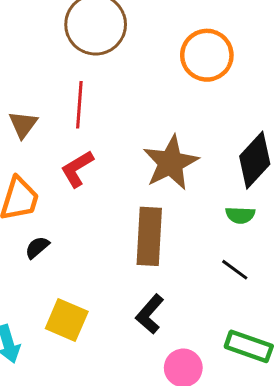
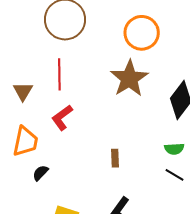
brown star: (171, 163) -> (129, 78), moved
green semicircle: (240, 215) -> (174, 149), moved
brown rectangle: (149, 236) -> (115, 158), size x0.5

